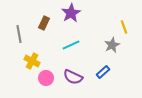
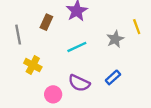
gray star: (112, 45) -> (115, 39), moved
pink circle: (46, 78) -> (53, 94), moved

